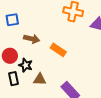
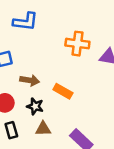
black star: (26, 65) -> (35, 106), moved

